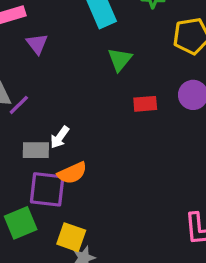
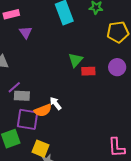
green triangle: (120, 60) -> (76, 60), moved
purple line: (19, 105) -> (14, 87), moved
white arrow: (60, 137) -> (55, 103), moved, turned 104

